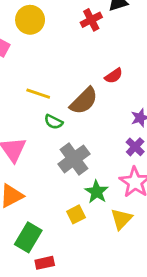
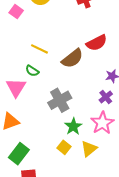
red semicircle: (114, 76) -> (97, 43), size x1.5
green semicircle: (54, 122) -> (32, 71), moved
yellow square: (76, 214) -> (64, 147), moved, turned -32

